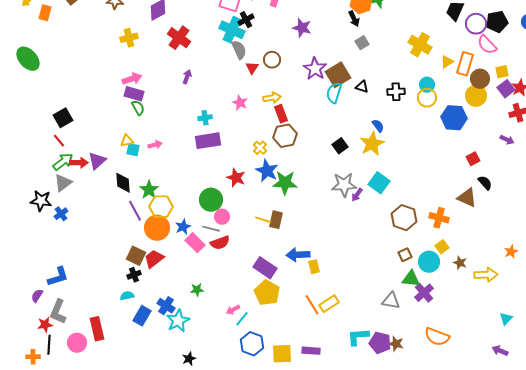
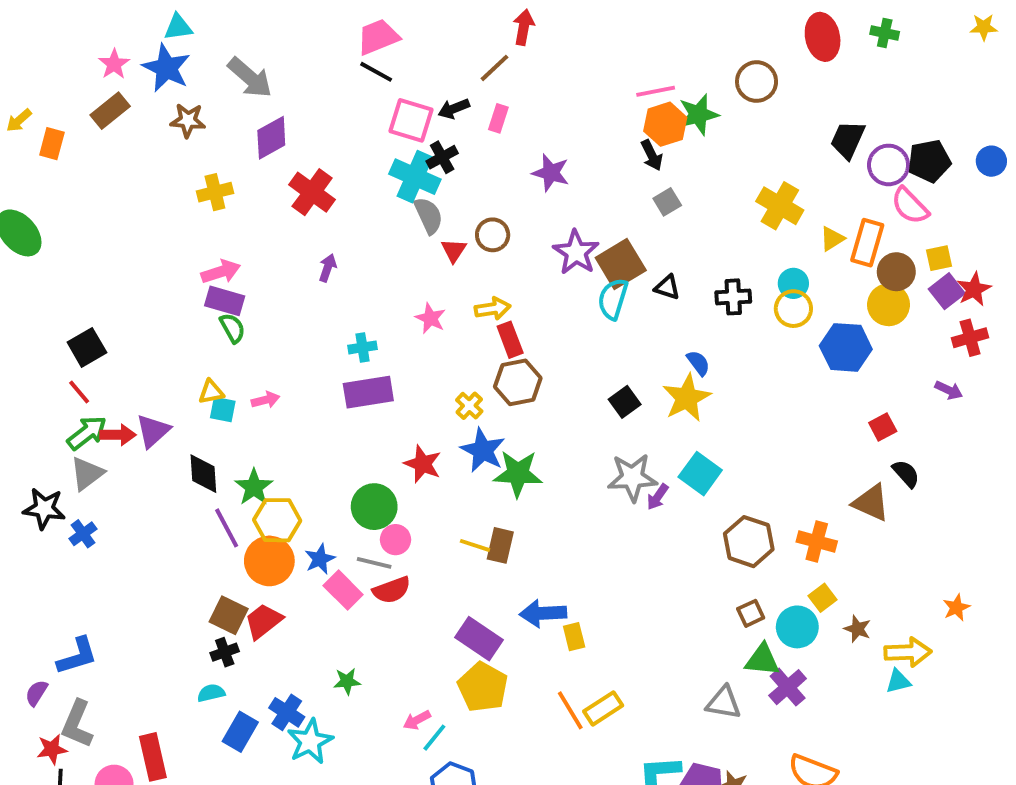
cyan triangle: (506, 319) -> (898, 681), moved, turned 32

